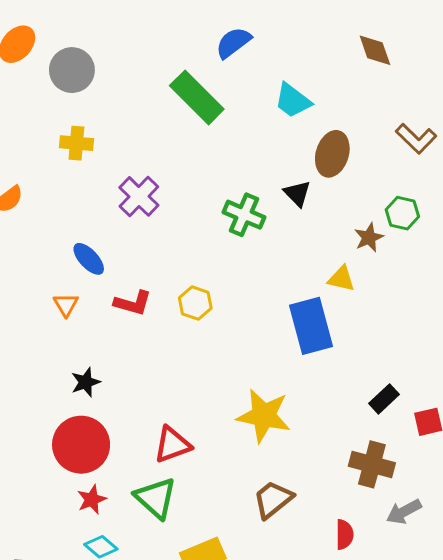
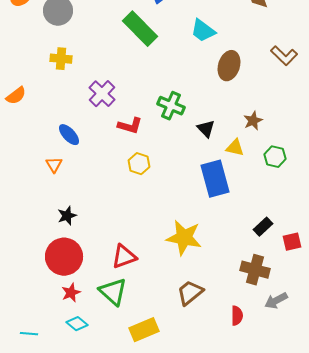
black triangle: (297, 193) -> (206, 129), moved
green hexagon: (402, 213) -> (275, 157), moved
red L-shape: (133, 303) -> (130, 126), moved

